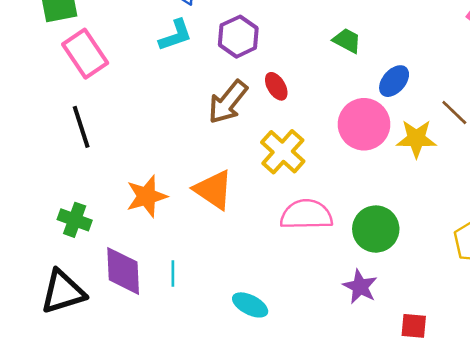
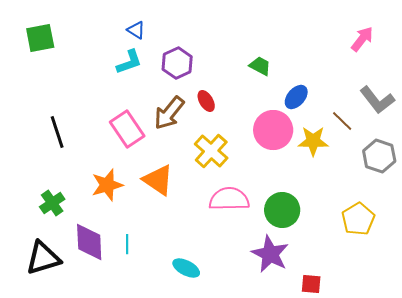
pink rectangle: (85, 54) -> (127, 129), moved
green cross: (75, 220) -> (52, 203), turned 35
purple star: (360, 287) -> (270, 254), size x1.4

